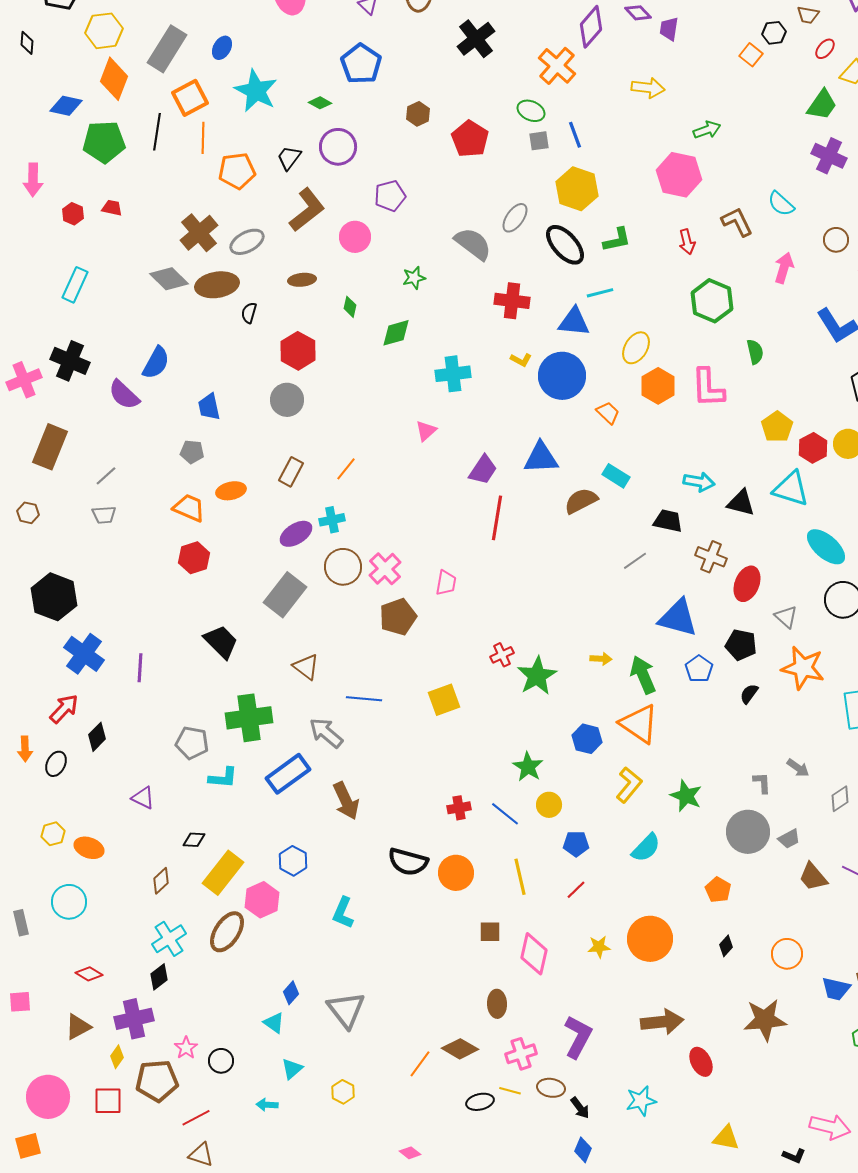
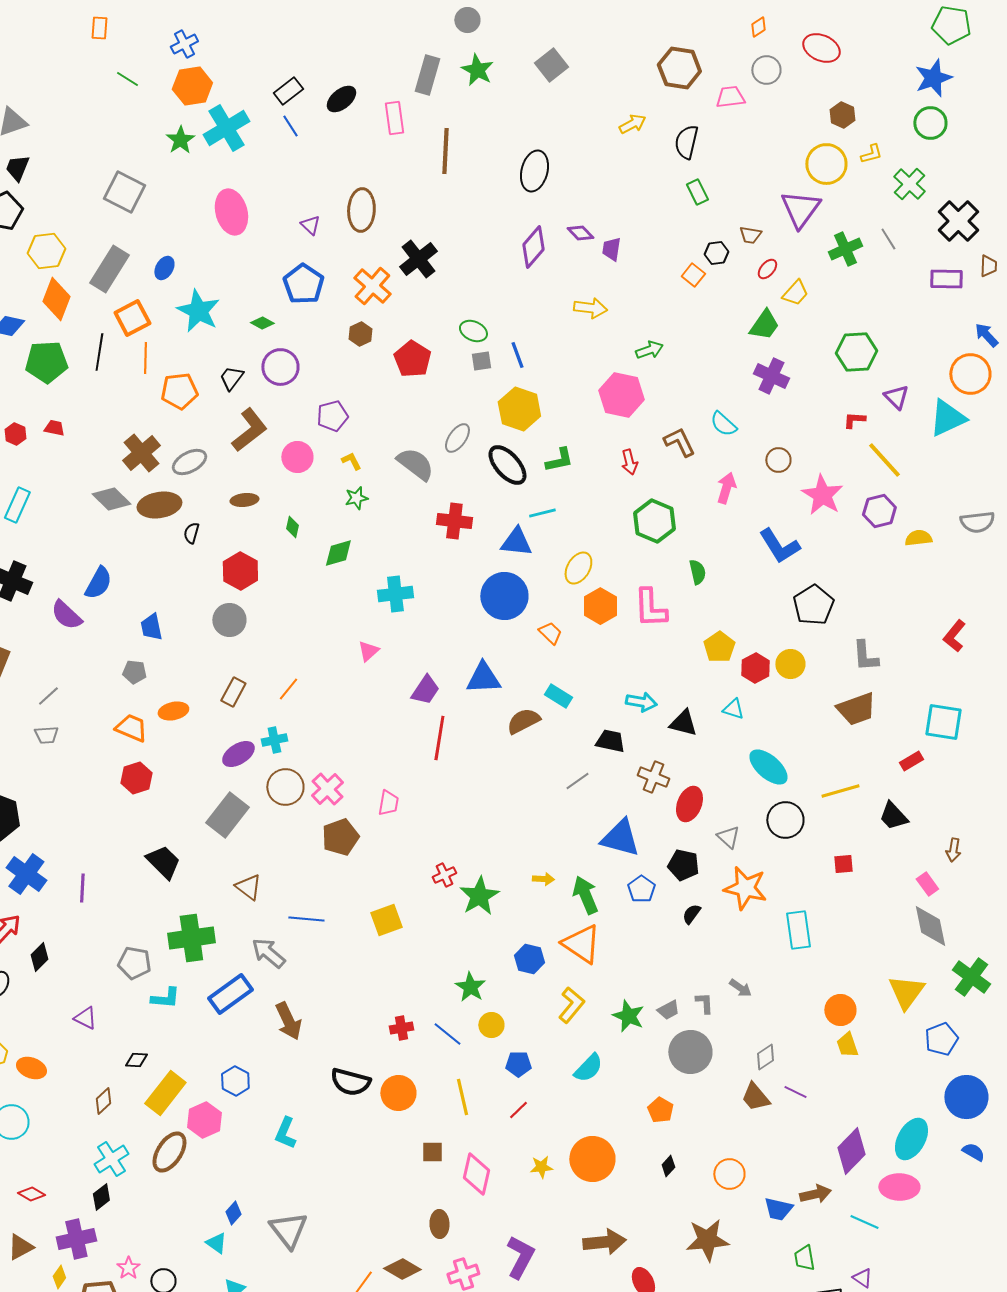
orange cross: (557, 66) -> (372, 286), moved
yellow L-shape: (521, 360) -> (351, 461), moved, turned -145
cyan triangle: (791, 489) -> (733, 709), size x0.6
gray diamond: (840, 799) -> (765, 1057), moved
gray trapezoid: (789, 839) -> (668, 1010), moved

